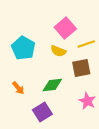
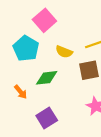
pink square: (65, 28) -> (44, 20), moved
green diamond: (52, 85) -> (47, 78), moved

